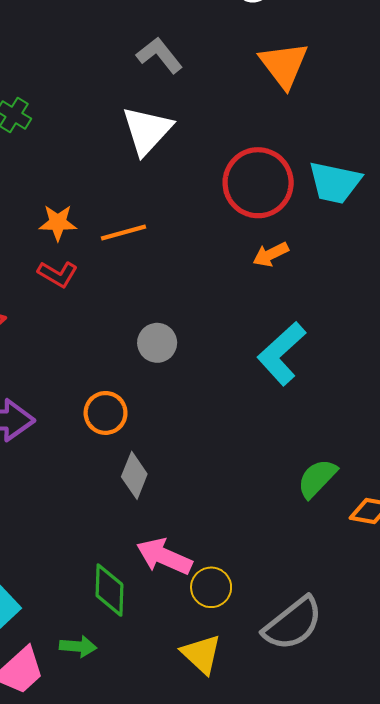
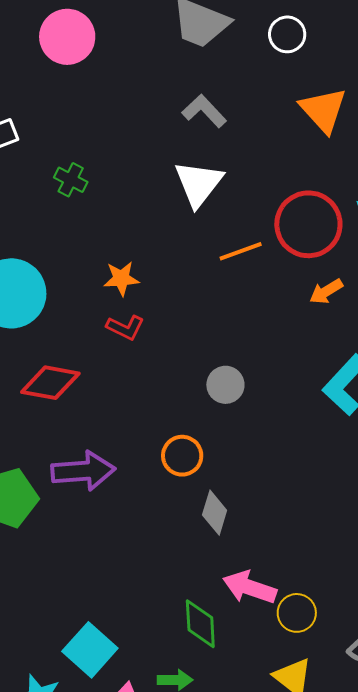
orange line: (123, 232) -> (241, 251), moved

